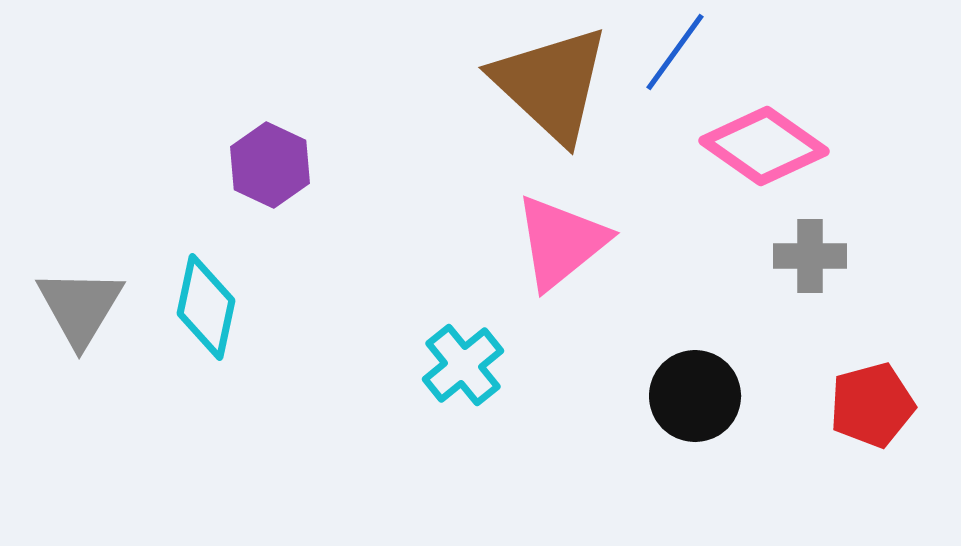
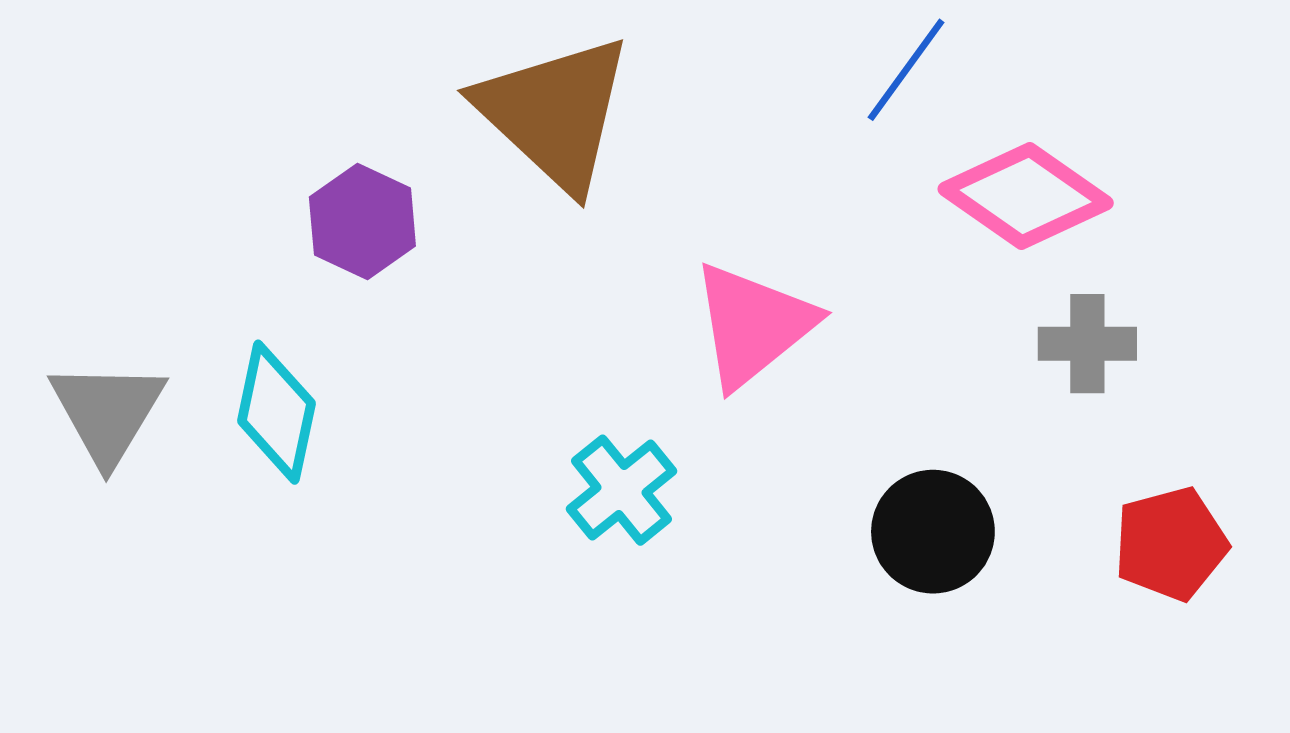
brown triangle: (551, 84) -> (554, 113), moved

